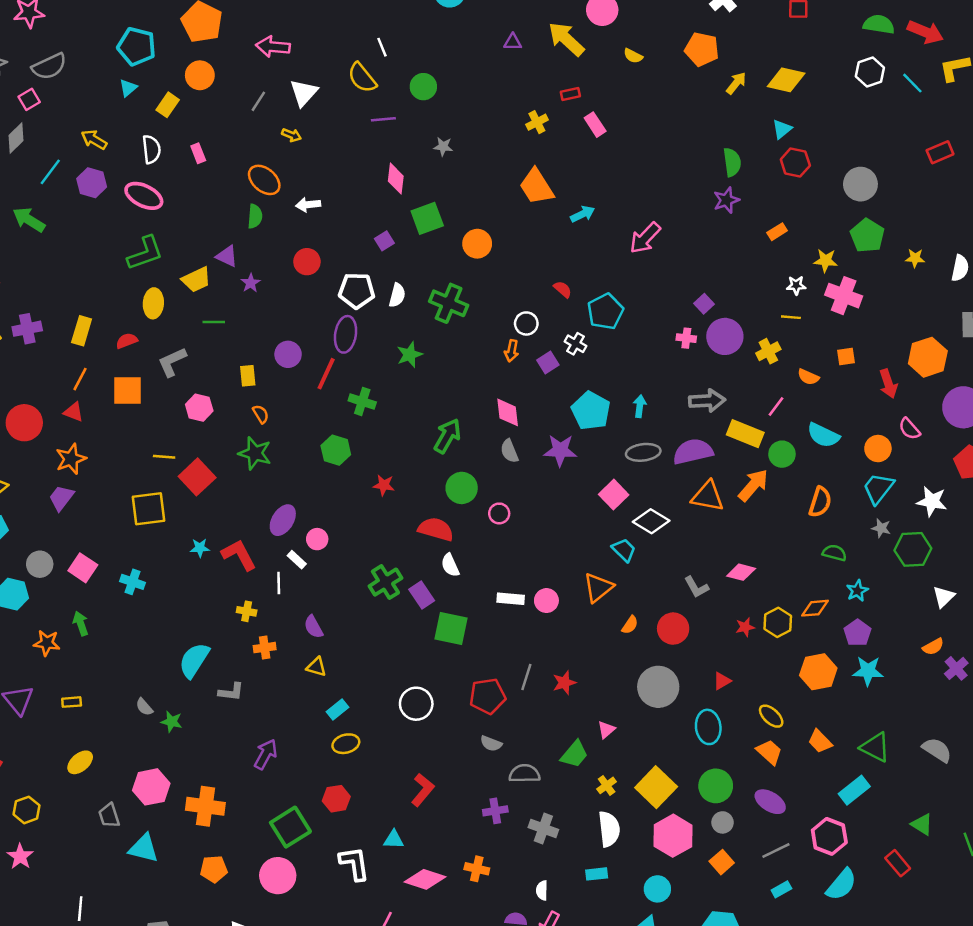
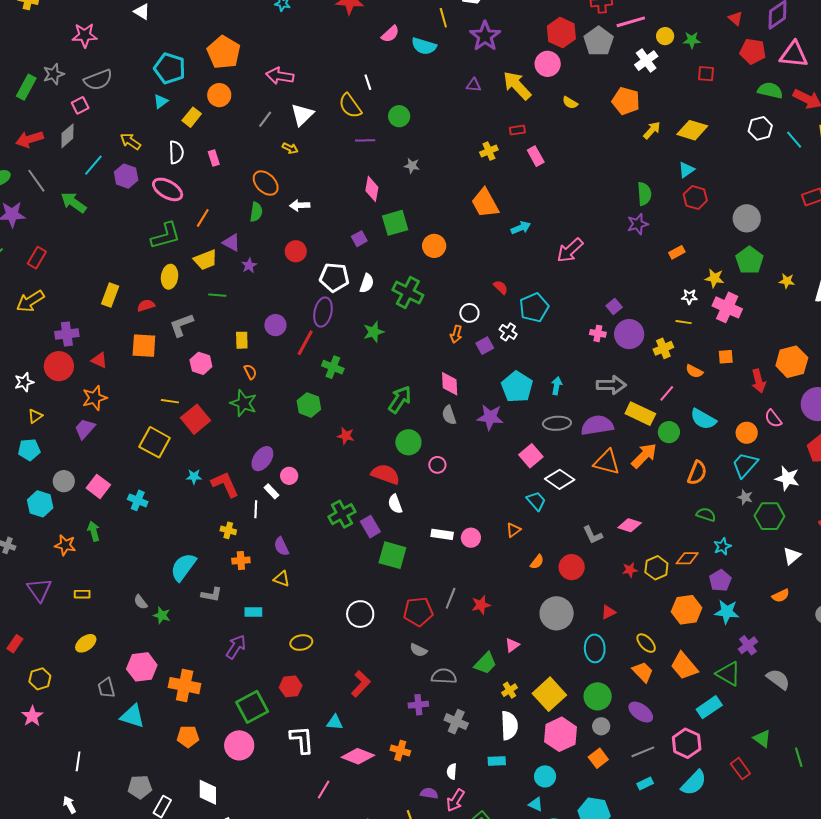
purple cross: (27, 329) -> (67, 334), moved
orange line: (80, 379) -> (203, 218), moved
yellow square: (149, 509) -> (155, 442), turned 32
orange triangle: (598, 588) -> (514, 530), size x0.6
purple cross: (956, 668) -> (748, 645), moved
cyan rectangle: (338, 710) -> (253, 612), moved, turned 36
orange trapezoid: (820, 741) -> (684, 666), size x1.4

